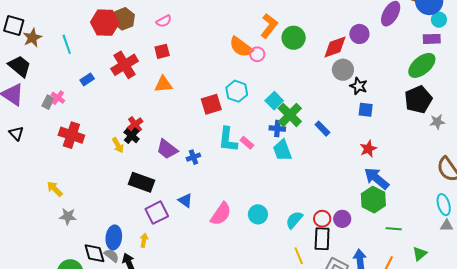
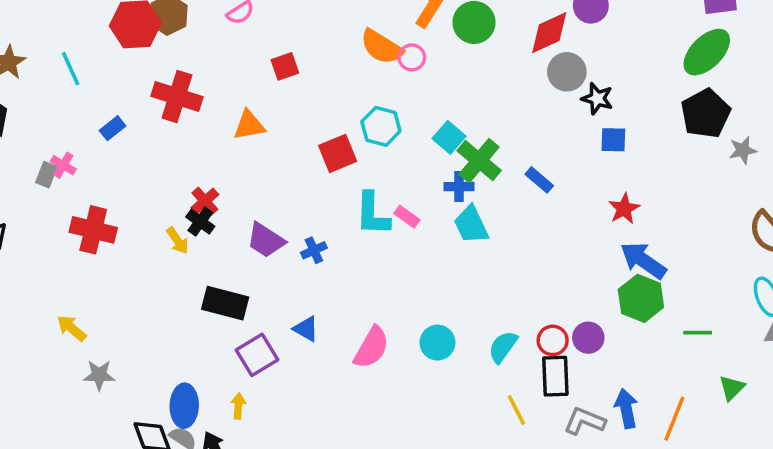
red square: (162, 51) -> (285, 66), moved
red cross: (125, 65) -> (177, 97), turned -36
green line: (394, 229) -> (698, 333), moved

